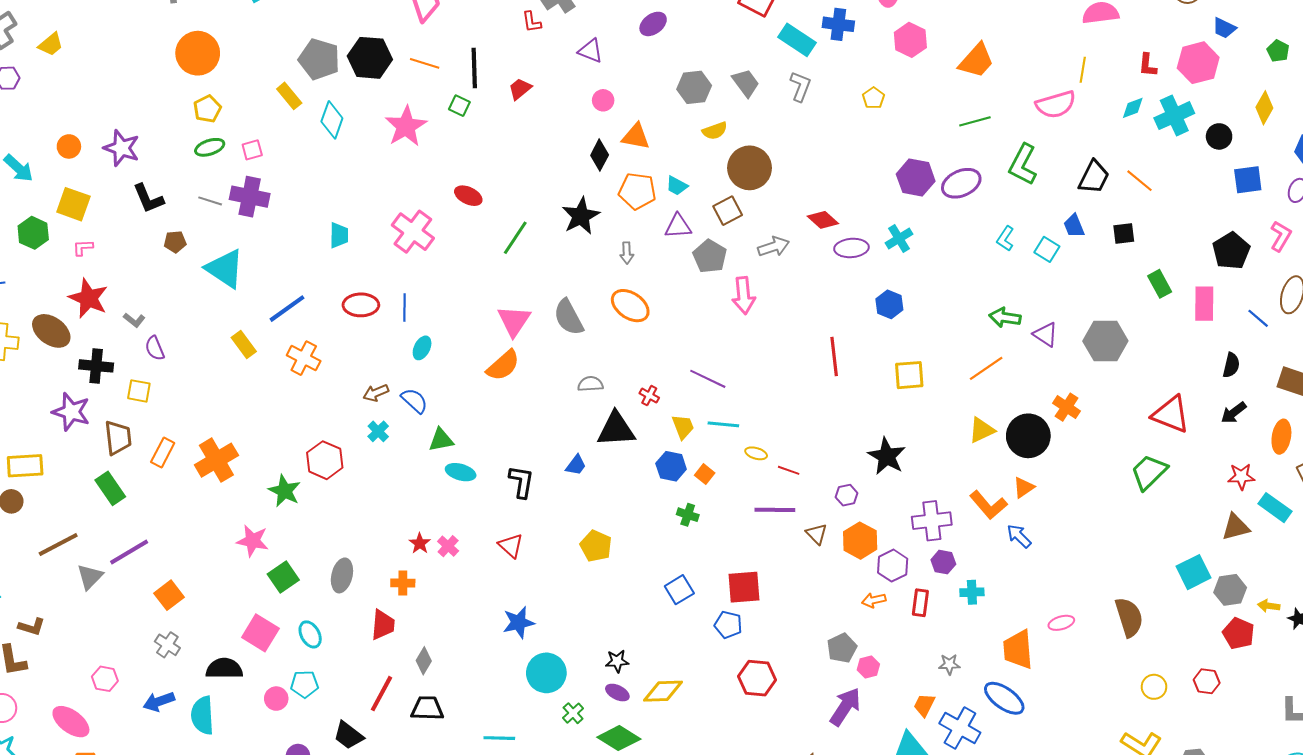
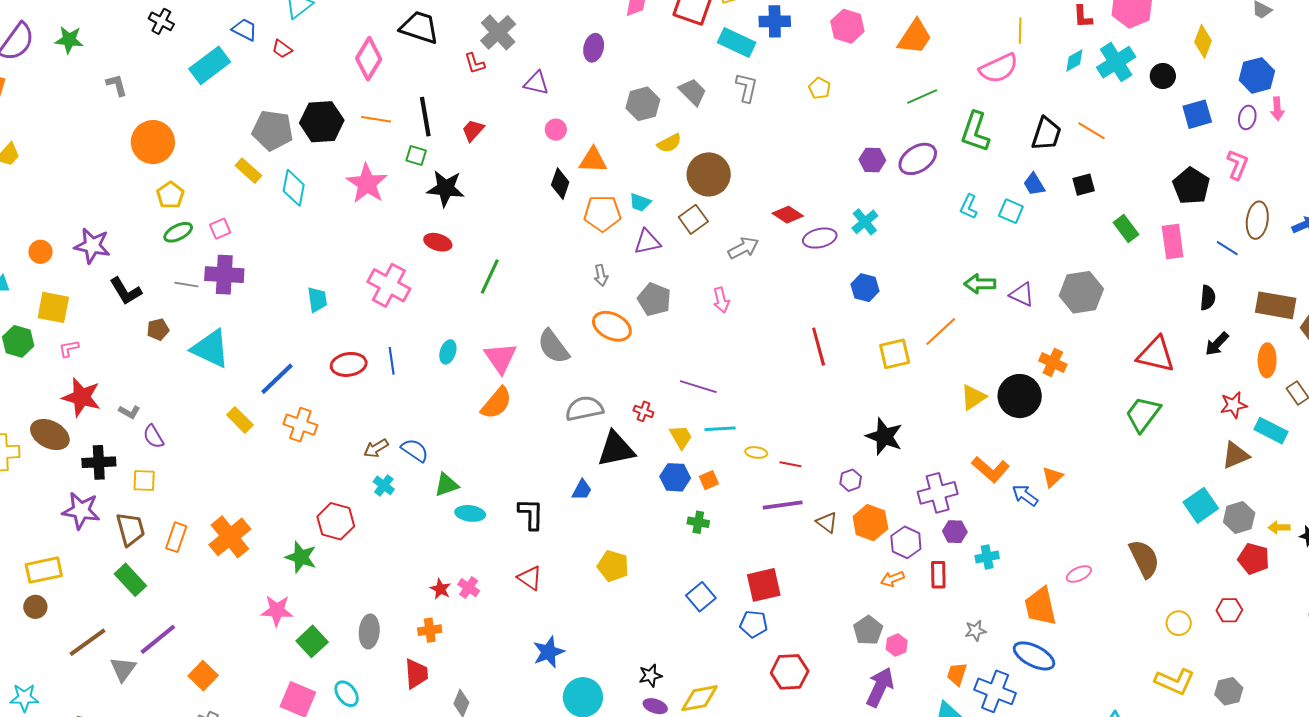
purple ellipse: (653, 24) -> (594, 48), turned -32
purple hexagon: (916, 178) -> (872, 160), size x0.7
black star: (581, 216) -> (446, 188), moved, turned -30
gray pentagon: (710, 256) -> (654, 299), moved
pink arrow: (744, 296) -> (721, 300), size x0.7
cyan ellipse: (422, 348) -> (448, 352), moved
orange line: (986, 368) -> (941, 331), moved
gray semicircle: (590, 384) -> (584, 409), size x1.5
orange square: (705, 474) -> (709, 480), turned 36
orange triangle: (1024, 487) -> (1053, 477), moved

